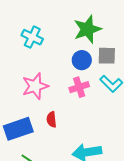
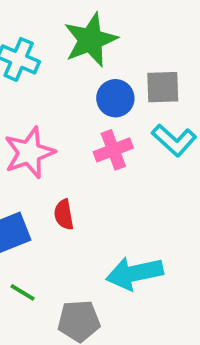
green star: (87, 29) -> (91, 40), moved

